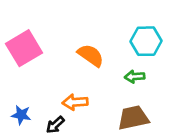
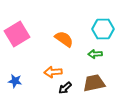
black arrow: (55, 125) -> (65, 88), moved

